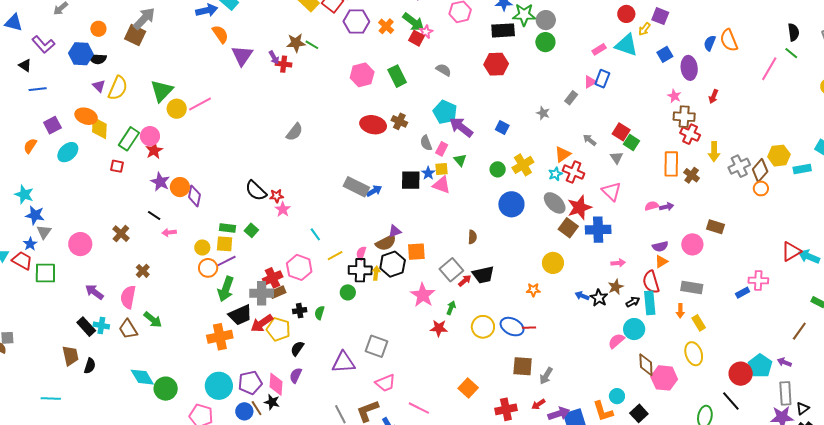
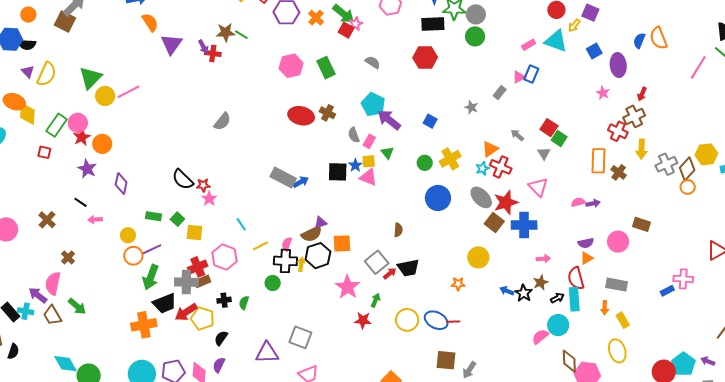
brown cross: (684, 117) -> (634, 116), moved, turned -30
orange circle: (180, 187) -> (102, 144), moved
yellow square: (225, 244) -> (194, 233), moved
purple arrow: (94, 292) -> (38, 295), moved

